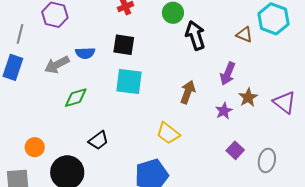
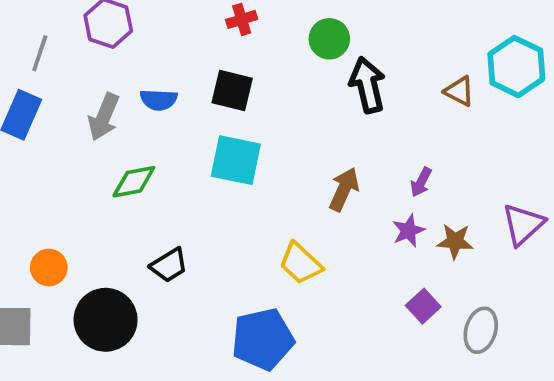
gray arrow: (57, 65) -> (104, 117), turned -45
purple arrow: (228, 74) -> (421, 182), moved, size x0.7
brown star: (248, 97) -> (455, 241), moved, turned 30
purple triangle: (284, 102) -> (523, 224), turned 35

